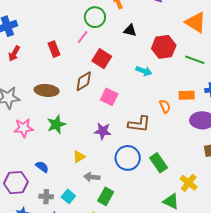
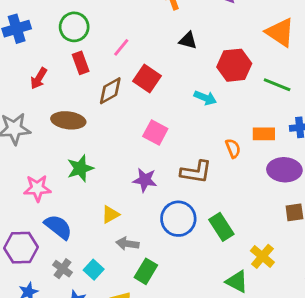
green circle: (95, 17) -> (74, 27), moved
red arrow: (14, 54) -> (39, 78), moved
brown diamond: (84, 81) -> (110, 91), moved
pink star: (24, 128) -> (37, 188), moved
blue semicircle: (42, 167) -> (58, 227), size x1.5
gray cross: (46, 197) -> (63, 269), turned 32

